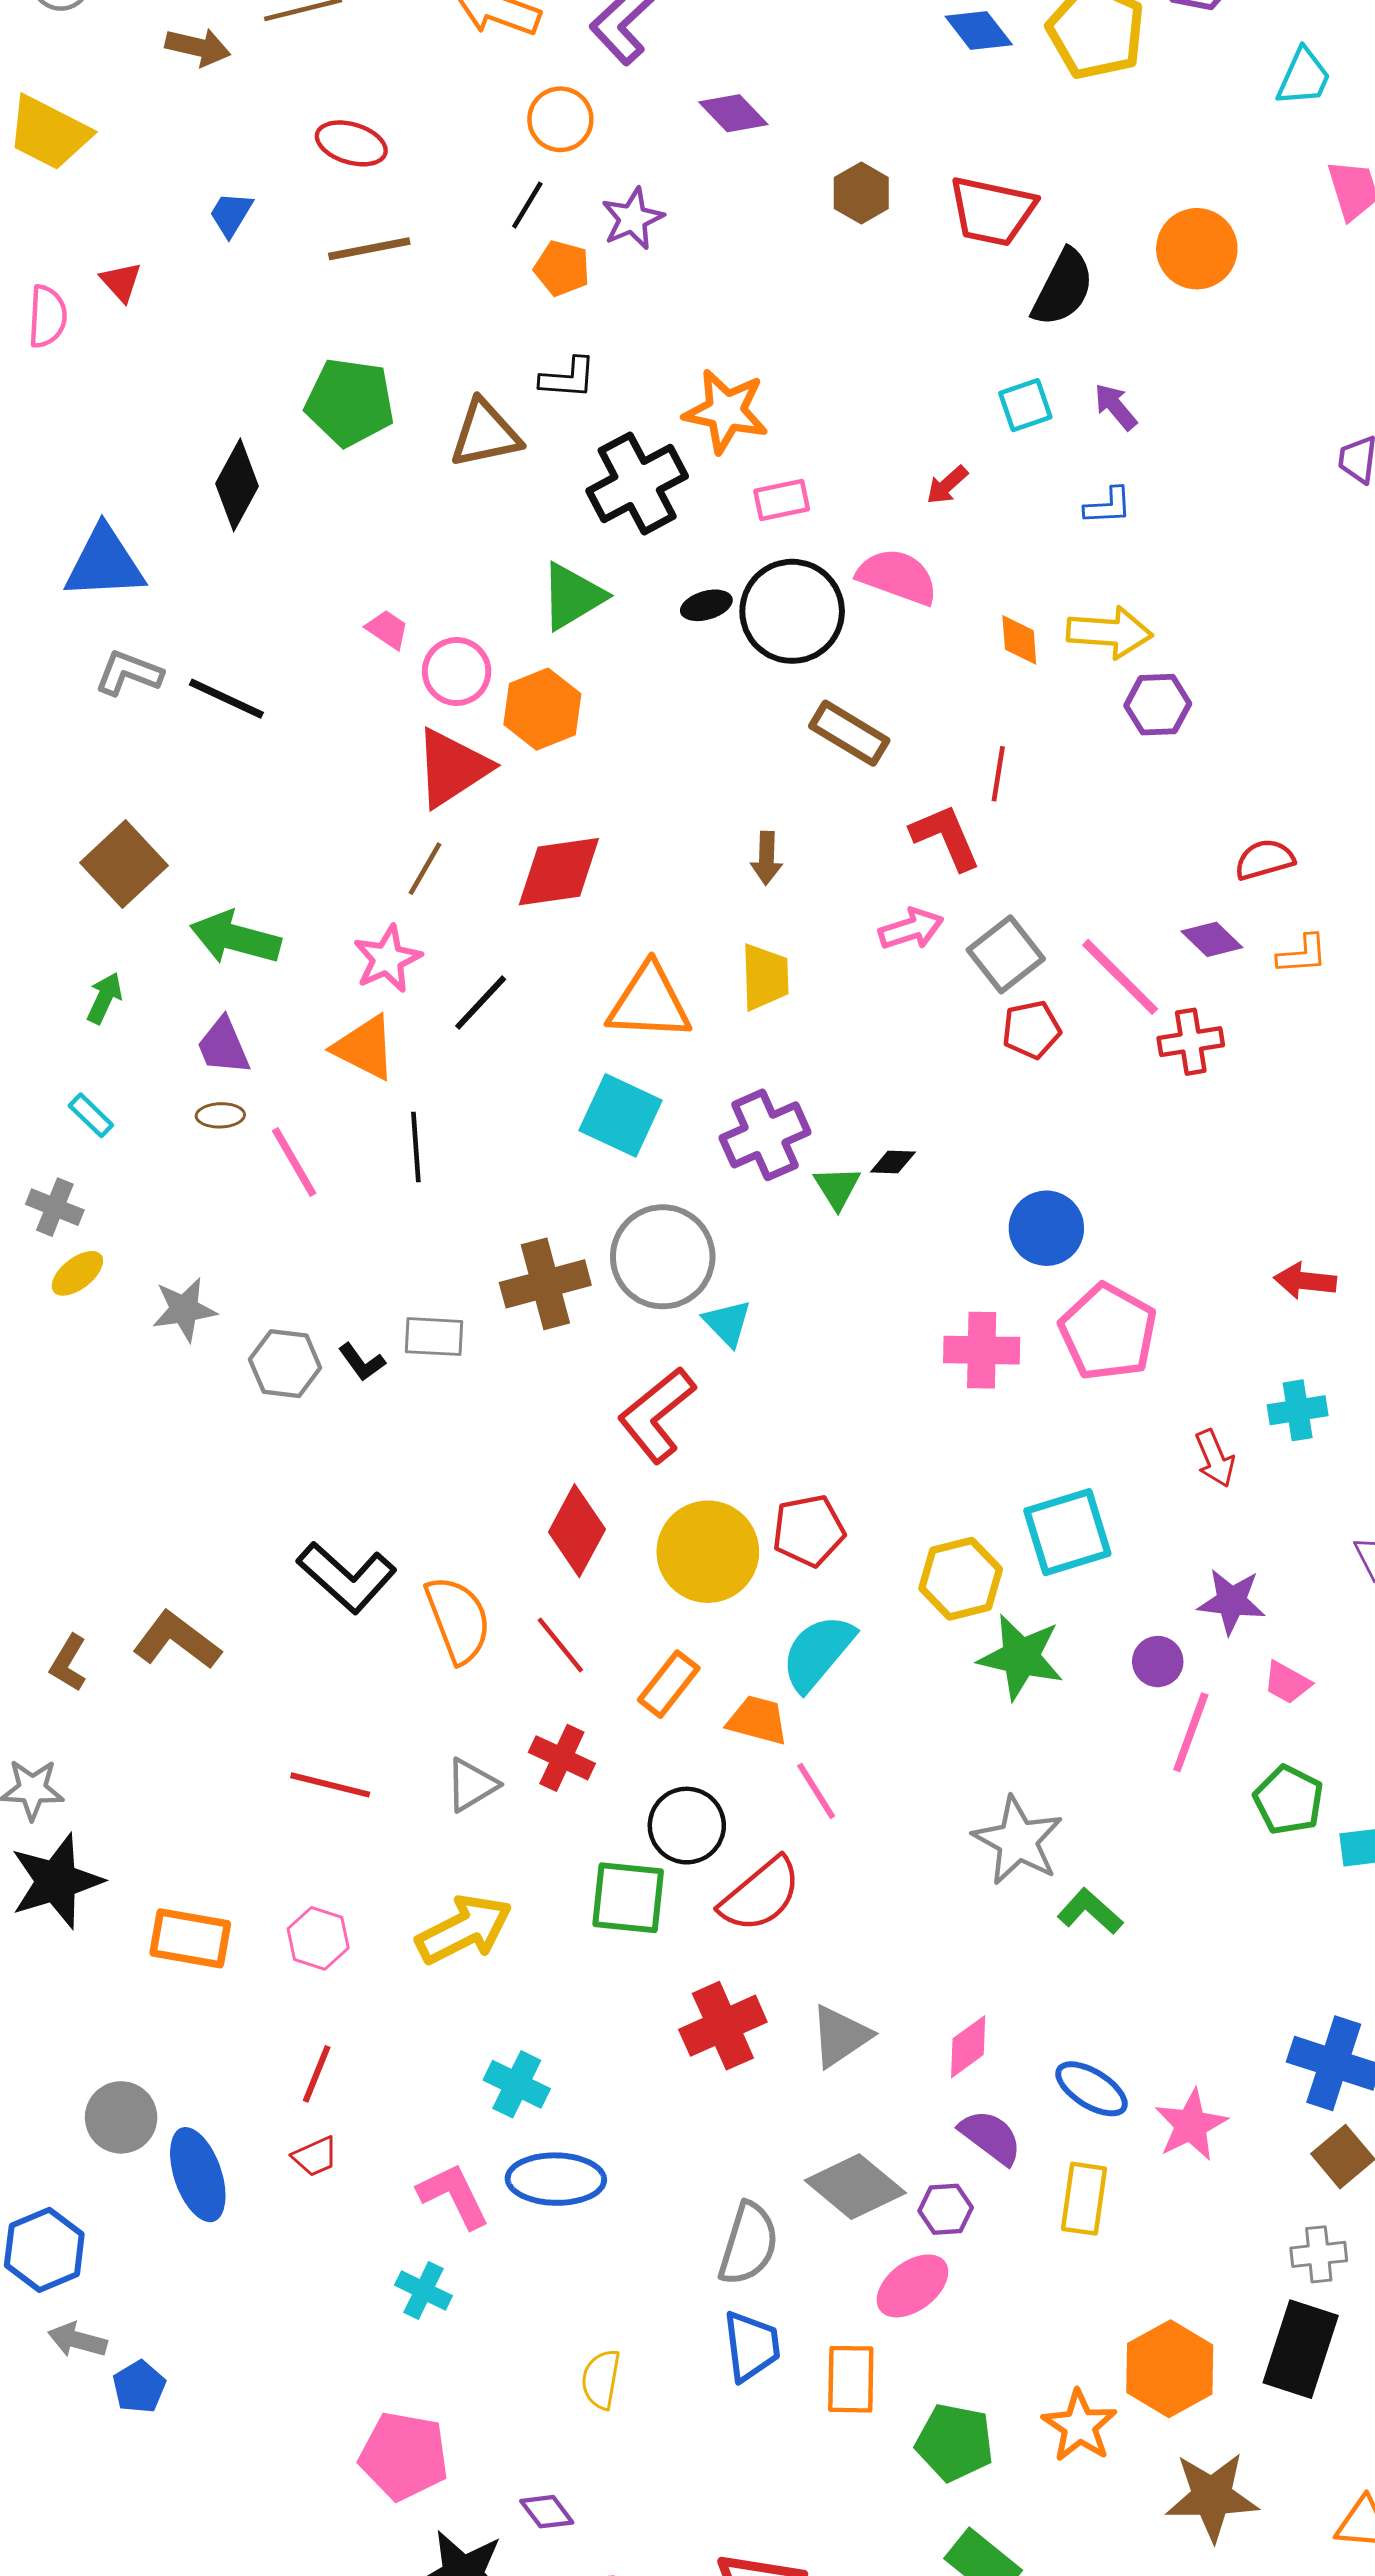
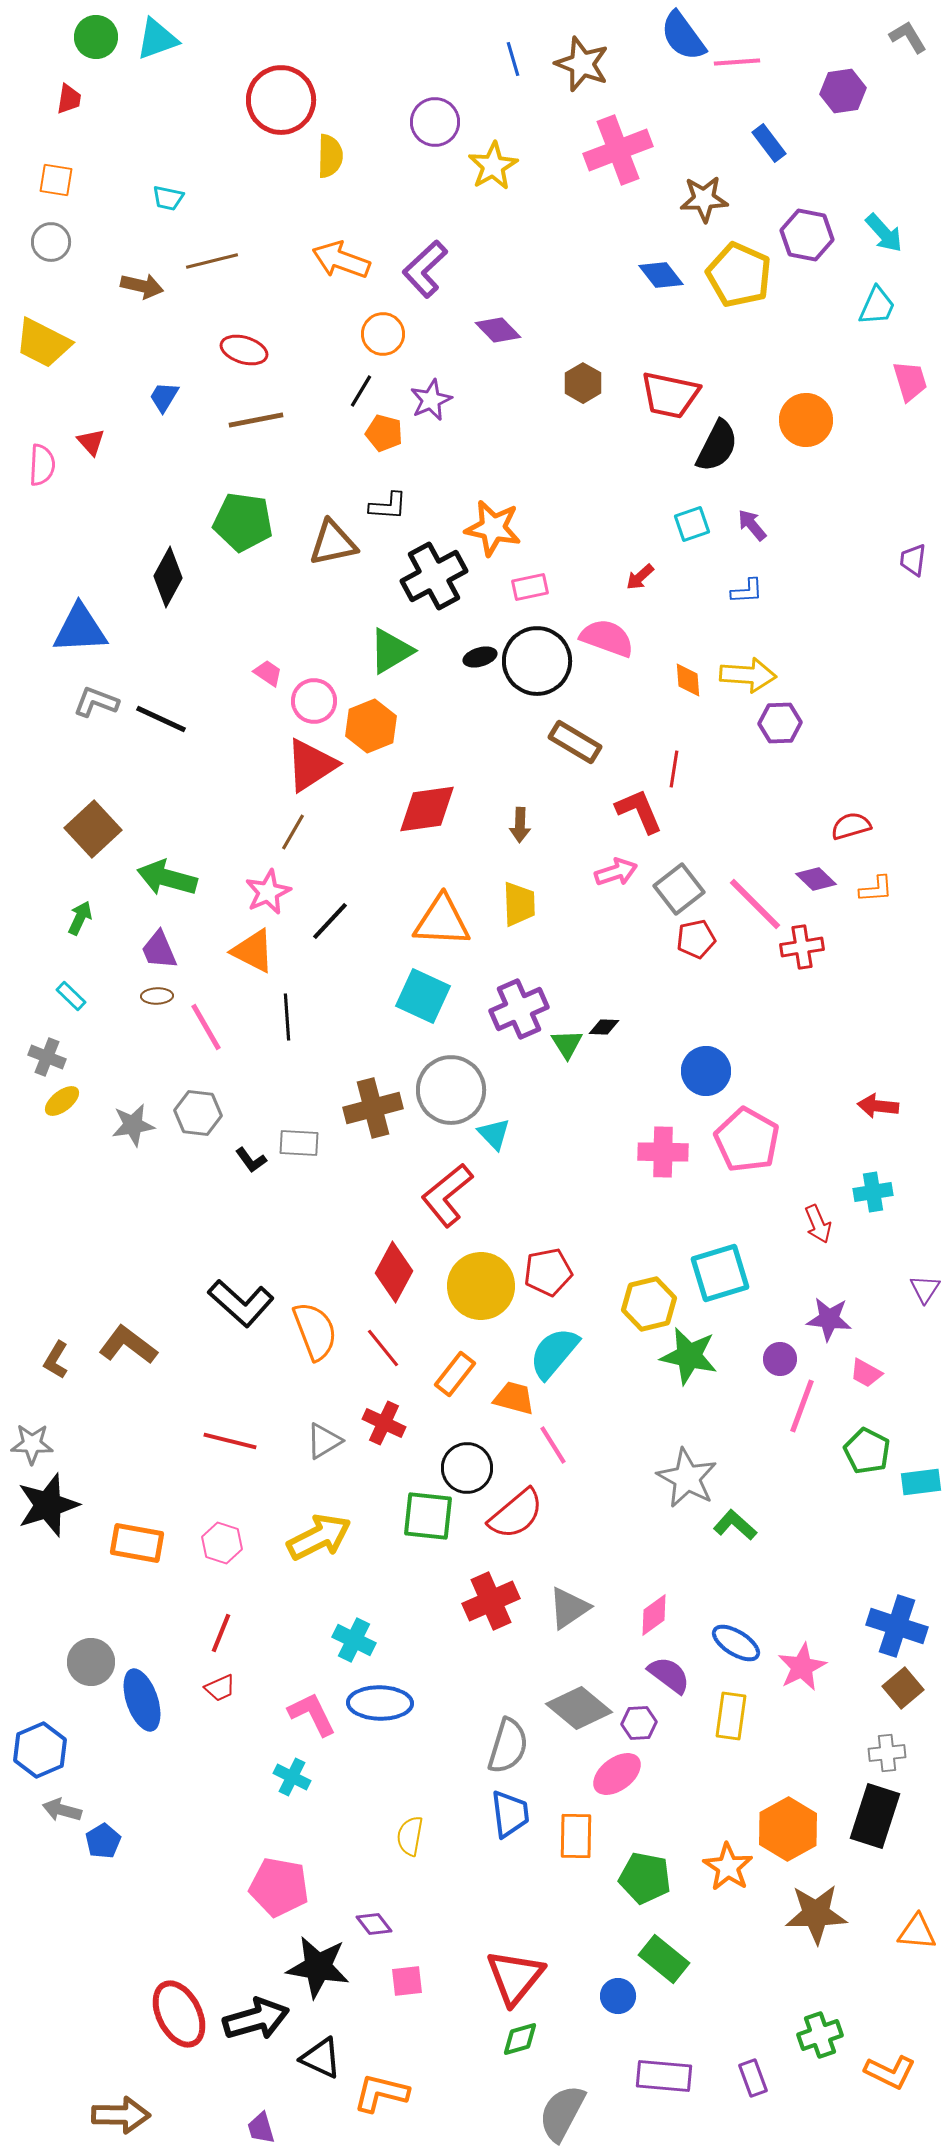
red diamond: (559, 872) -> (427, 809), moved
gray hexagon: (285, 1364) -> (198, 1113), moved

